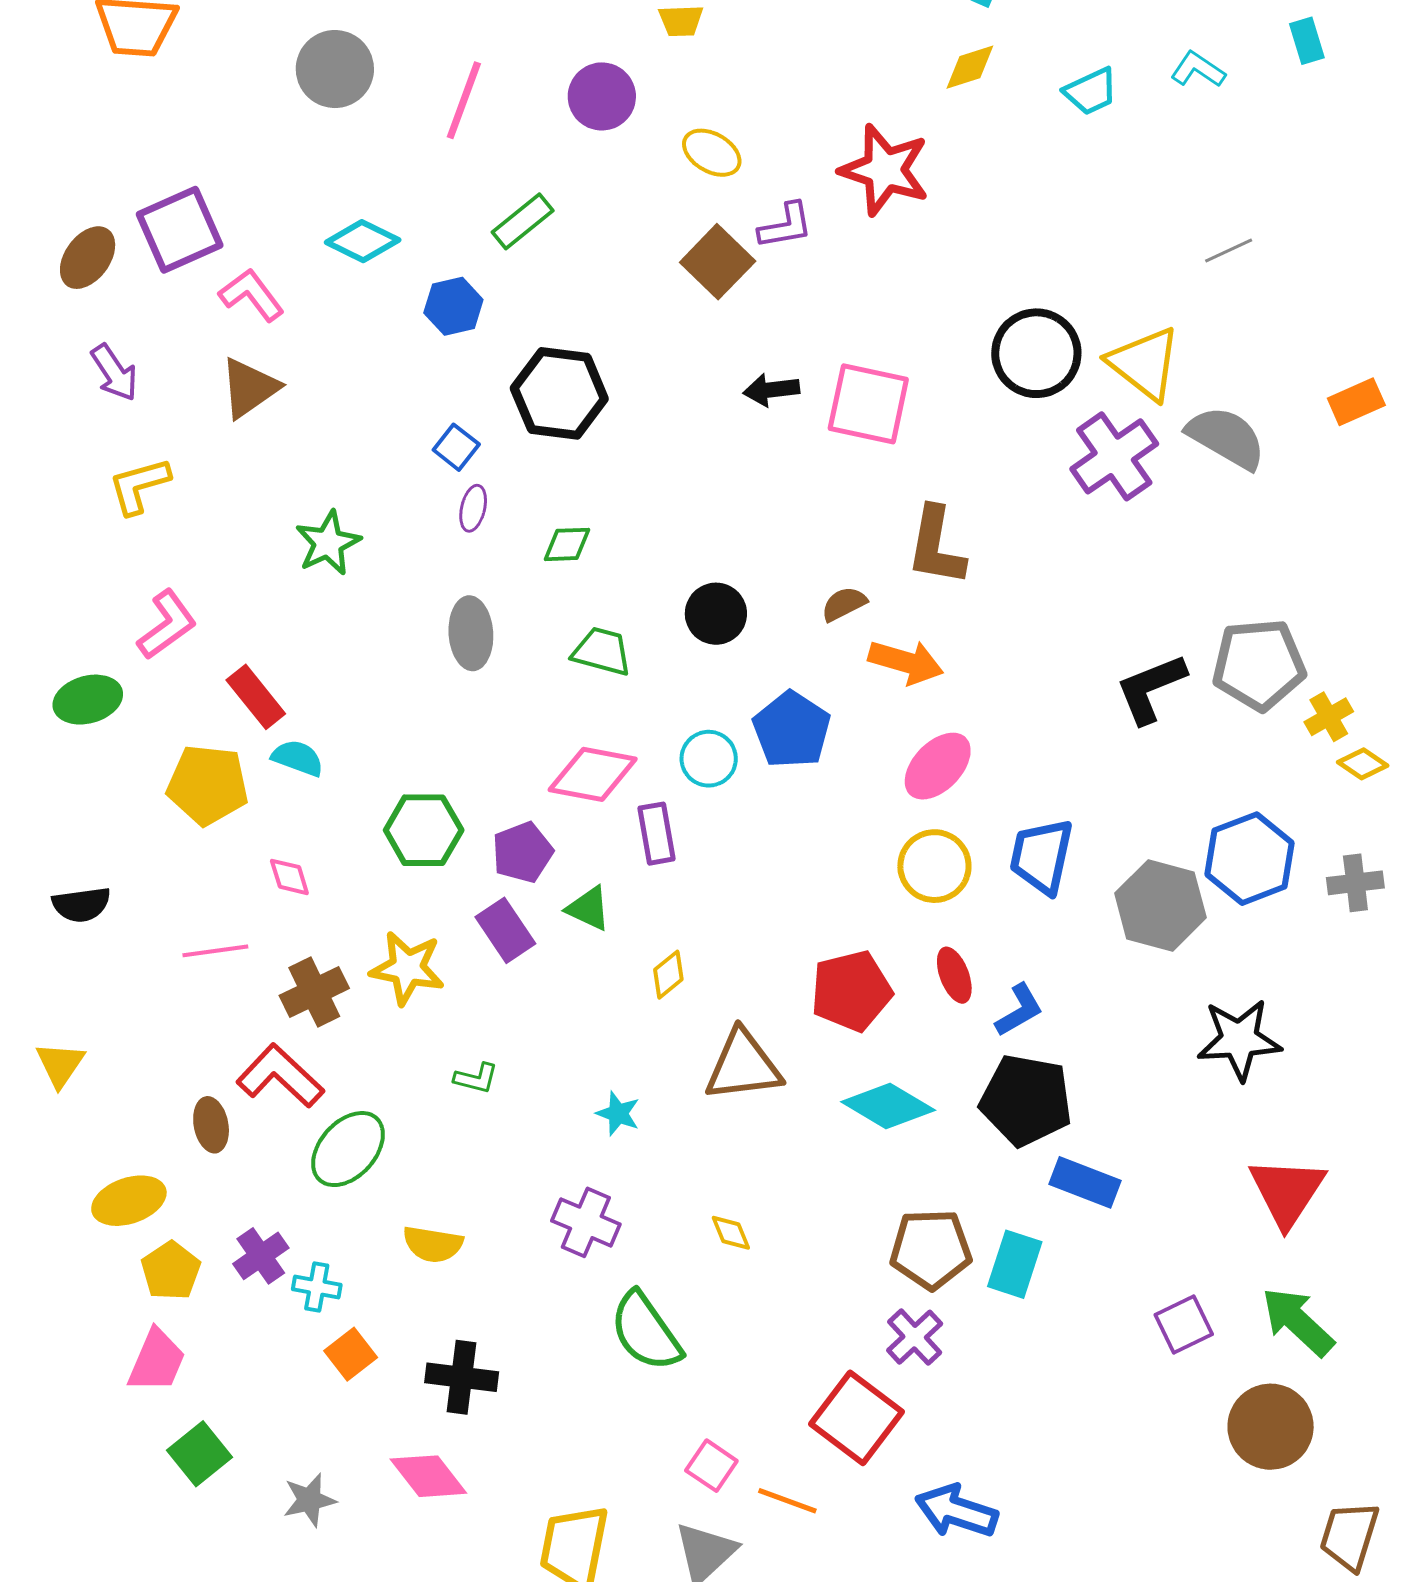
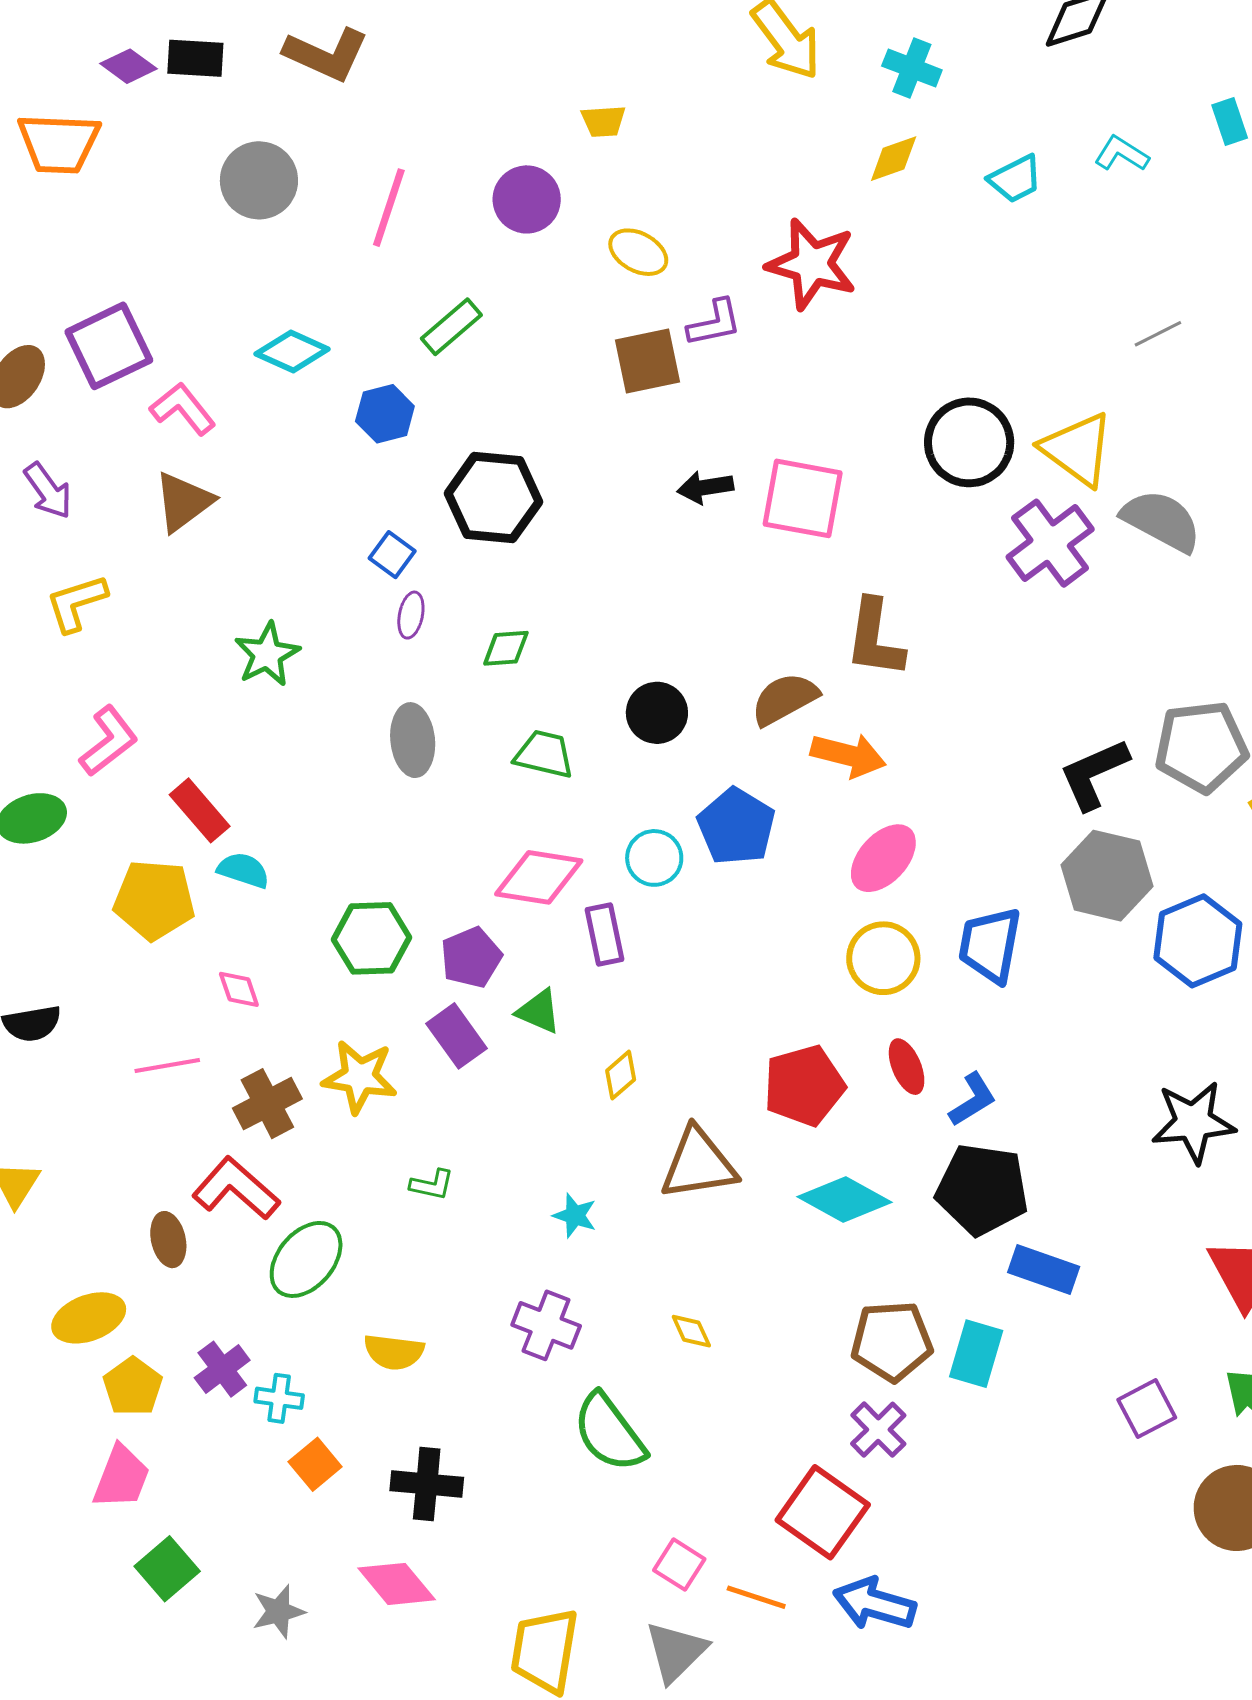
brown square: (718, 262) -> (648, 361), turned 36
brown semicircle: (844, 604) -> (785, 699), size x1.5
gray hexagon: (1160, 905) -> (1107, 876), moved
blue arrow: (956, 1511) -> (874, 1604), moved

